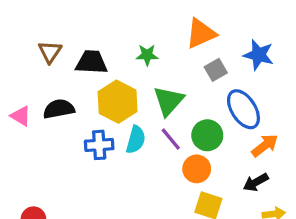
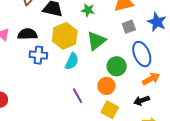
purple line: (171, 139) -> (78, 96), moved
blue cross: (99, 145) -> (38, 55), moved

